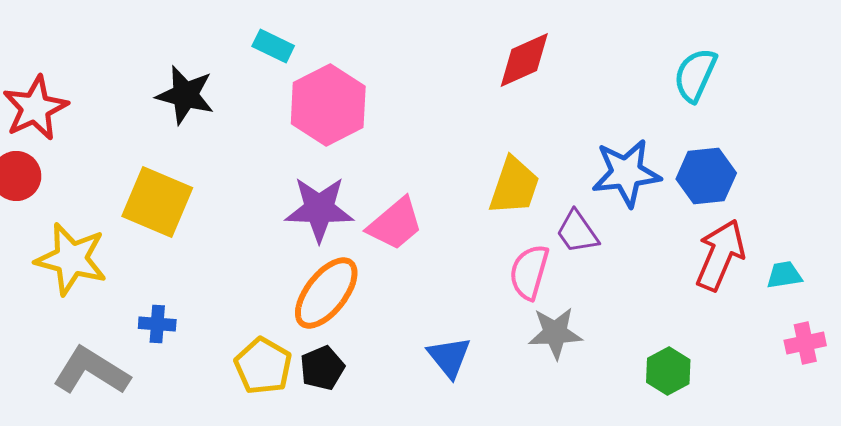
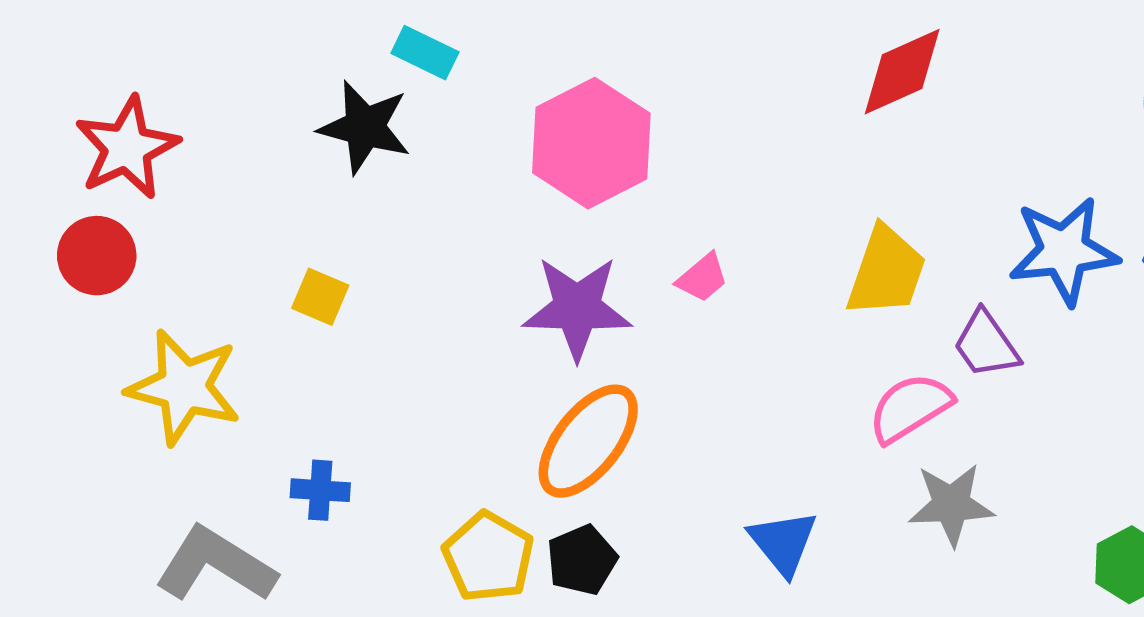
cyan rectangle: (273, 46) -> (425, 53), moved
yellow square: (157, 202) -> (320, 297), size x0.5
pink trapezoid: (395, 224) -> (702, 278), moved, size x0.6
pink semicircle: (529, 272) -> (910, 408), turned 42

